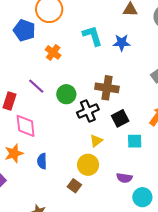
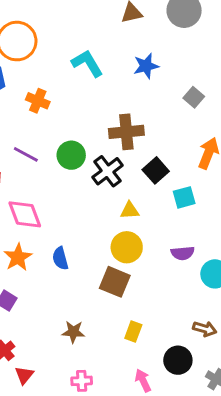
blue star: (122, 43) -> (146, 66), moved
yellow triangle: (96, 141) -> (130, 210), turned 48
brown square: (74, 186) -> (115, 282), size x1.5

